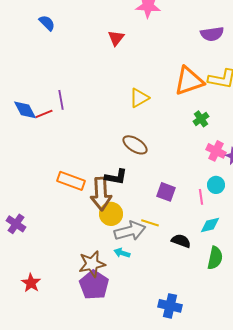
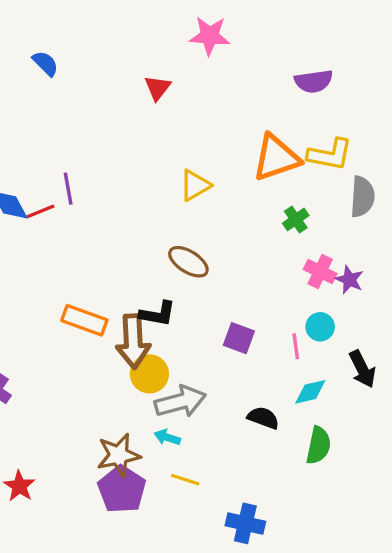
yellow line: (150, 223) -> (185, 480), moved

